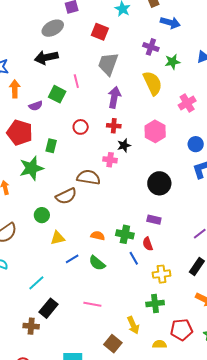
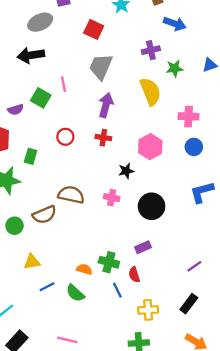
purple cross: (151, 47) -> (151, 50), turned -35
pink cross: (187, 103) -> (189, 116), turned 30
blue circle: (196, 144) -> (194, 147), moved
black star: (124, 145) -> (126, 171), moved
pink cross: (110, 160) -> (112, 198), moved
green circle: (42, 215) -> (15, 226), moved
purple rectangle: (154, 220) -> (143, 247), turned -40
orange semicircle: (98, 236) -> (84, 269), moved

